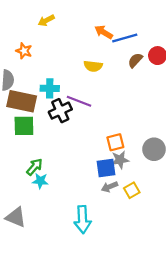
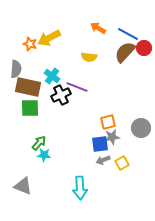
yellow arrow: (46, 20) -> (49, 38), moved, size x1.6
blue line: (125, 38) -> (128, 34), moved, turned 45
brown semicircle: (135, 60) -> (125, 52), size x1.6
cyan cross: (50, 88) -> (52, 76), turned 35

